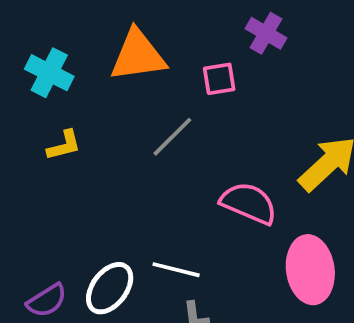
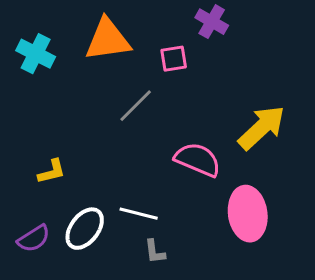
yellow L-shape: (64, 145) -> (52, 172), moved

